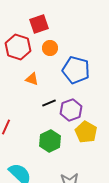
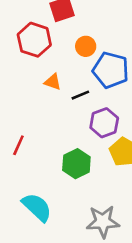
orange circle: (50, 48) -> (86, 46), moved
black line: (49, 103) -> (80, 95), moved

